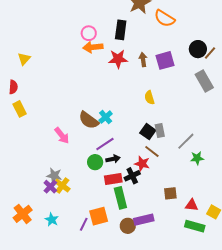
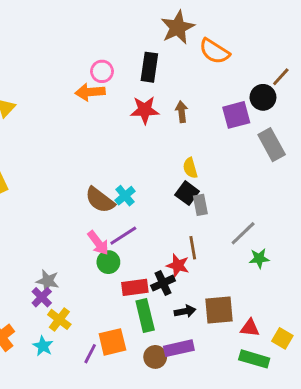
orange arrow: (93, 47) -> (90, 92), moved
brown line: (210, 53) -> (281, 77), moved
purple square: (165, 60) -> (236, 115), moved
gray rectangle: (160, 130) -> (200, 205), moved
black square: (148, 132) -> (187, 193), moved
pink arrow: (62, 135) -> (98, 243), moved
brown line: (152, 152) -> (193, 248), turned 42
black arrow: (113, 159) -> (185, 311), moved
yellow cross: (62, 185) -> (59, 319), moved
brown square: (170, 193) -> (219, 310), size x1.5

